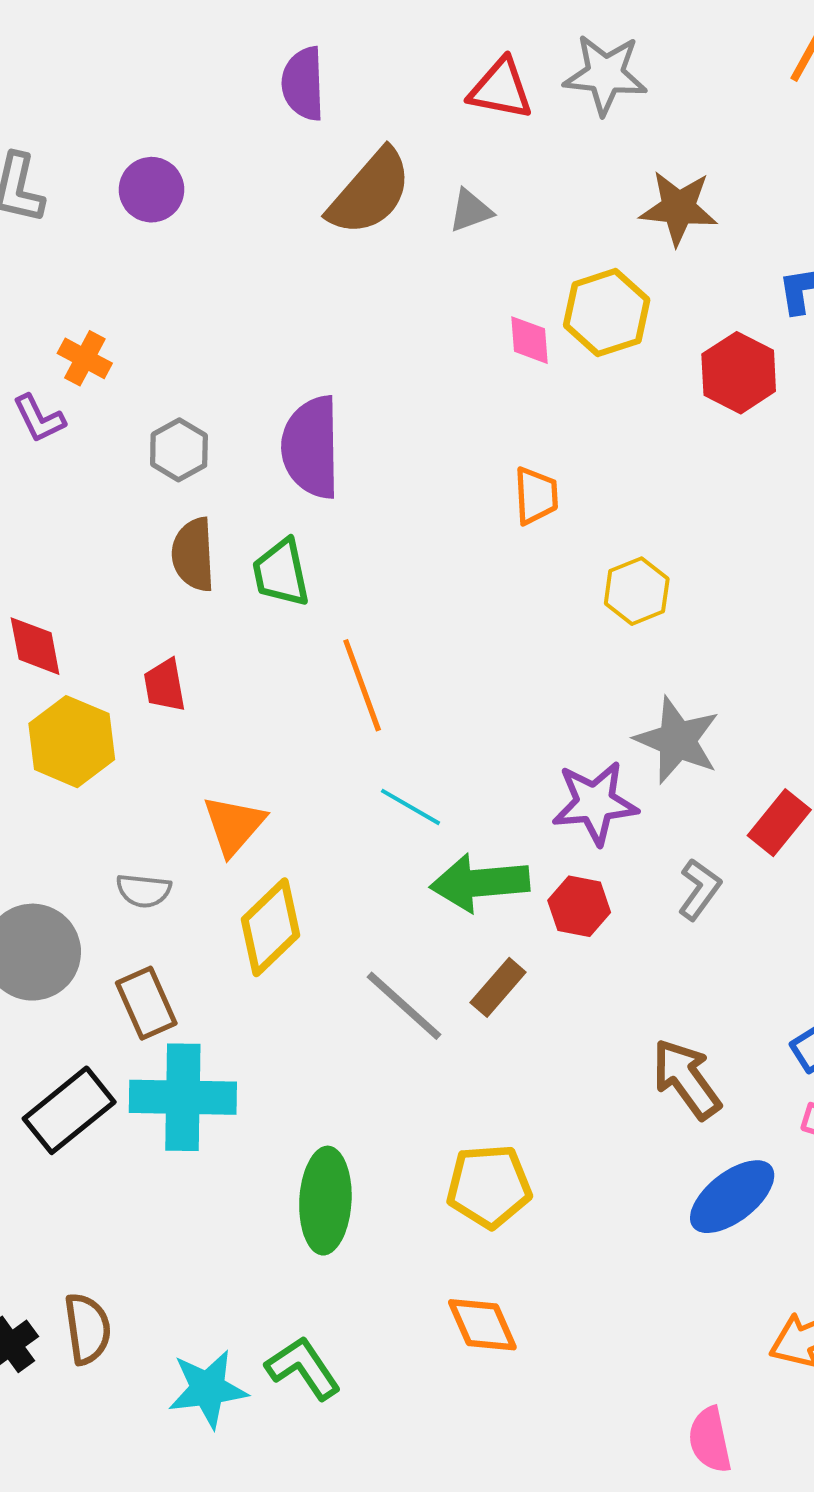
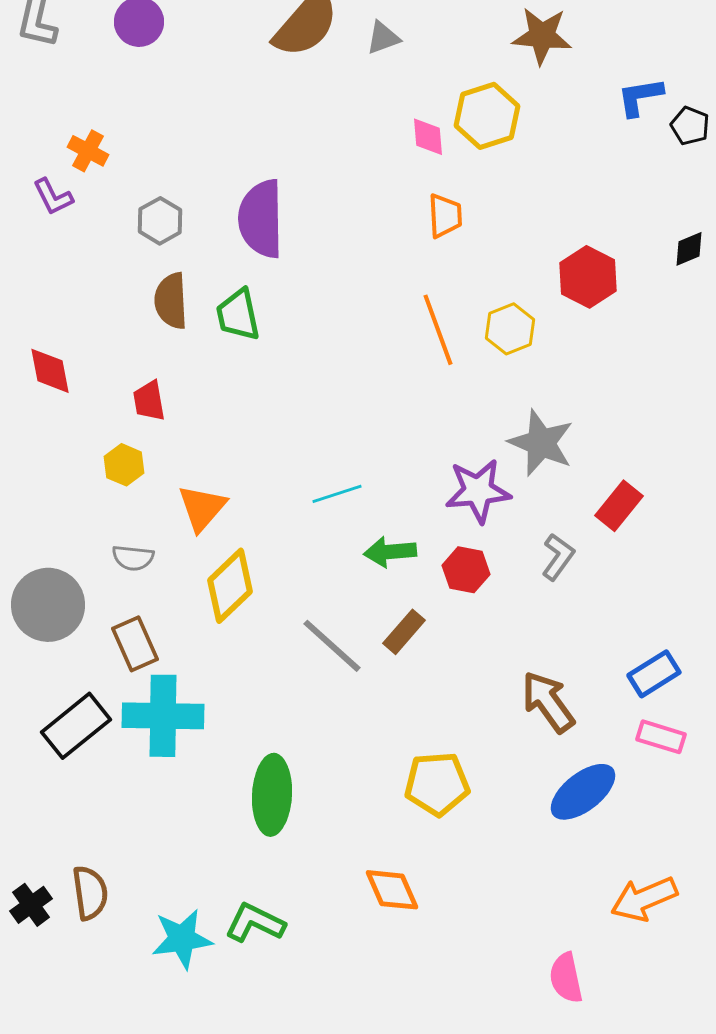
red hexagon: (739, 373) -> (588, 277), moved
orange trapezoid: (536, 496) -> (445, 216), moved
orange line: (362, 685) -> (438, 330), moved
yellow hexagon: (72, 742) -> (124, 465), moved, size x0.6
cyan line: (410, 807) -> (337, 494), turned -48
green arrow: (480, 883) -> (390, 552), size x0.7
yellow pentagon: (489, 1186) -> (437, 784), moved
green L-shape: (303, 1368) -> (255, 923), turned -30

